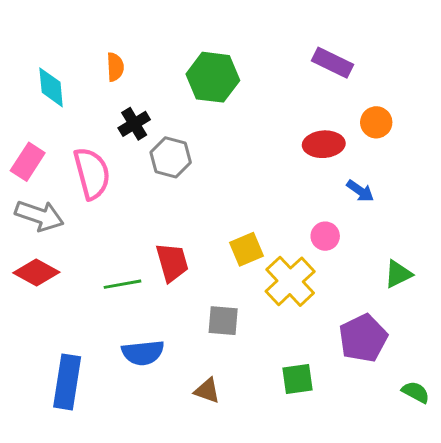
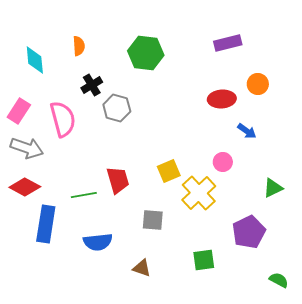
purple rectangle: (332, 63) -> (228, 43), turned -40
blue rectangle: (67, 382) -> (46, 224), moved
green semicircle: (416, 392) -> (279, 280), moved

